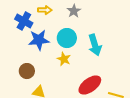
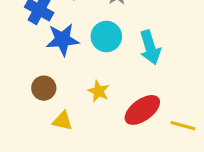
yellow star: (64, 59) -> (99, 91), moved

